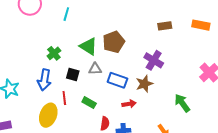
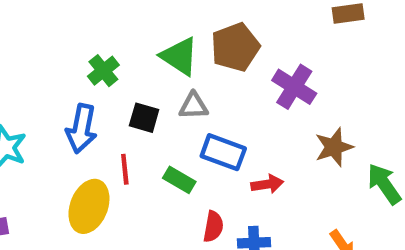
purple cross: (154, 60) -> (294, 87), moved
blue rectangle: (117, 80) -> (223, 152), moved
brown star: (144, 84) -> (334, 147), moved

